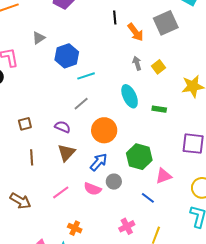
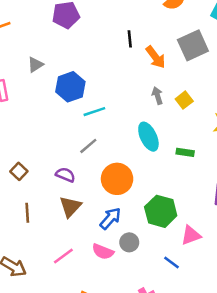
brown square: (25, 124) -> (19, 171), turned -32

